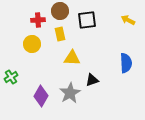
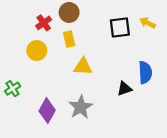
red cross: (38, 20) -> (44, 23), turned -32
black square: (87, 20) -> (120, 27), moved
black triangle: (92, 80) -> (124, 89), moved

